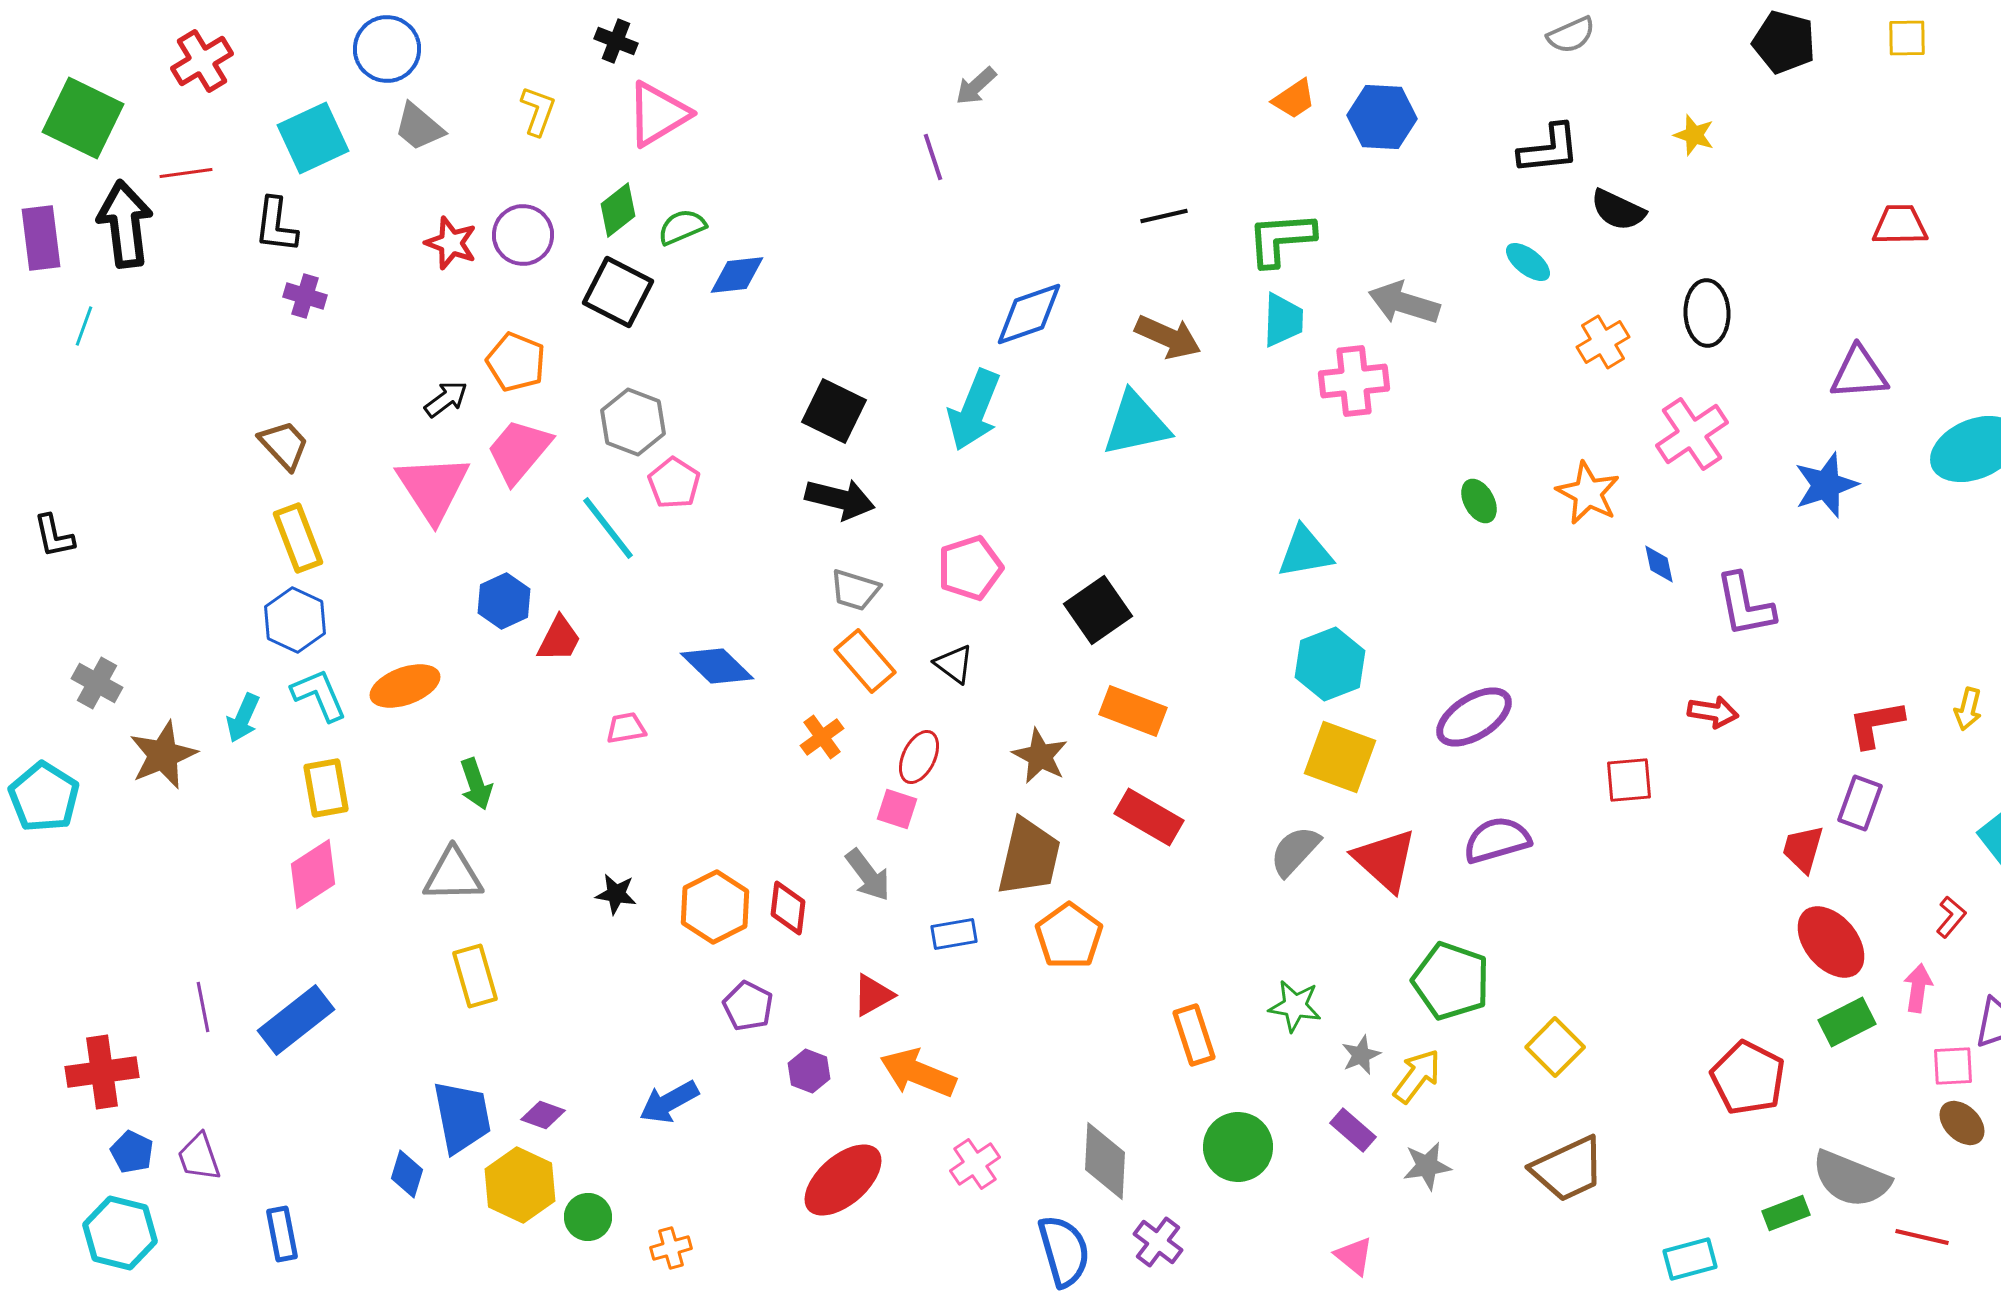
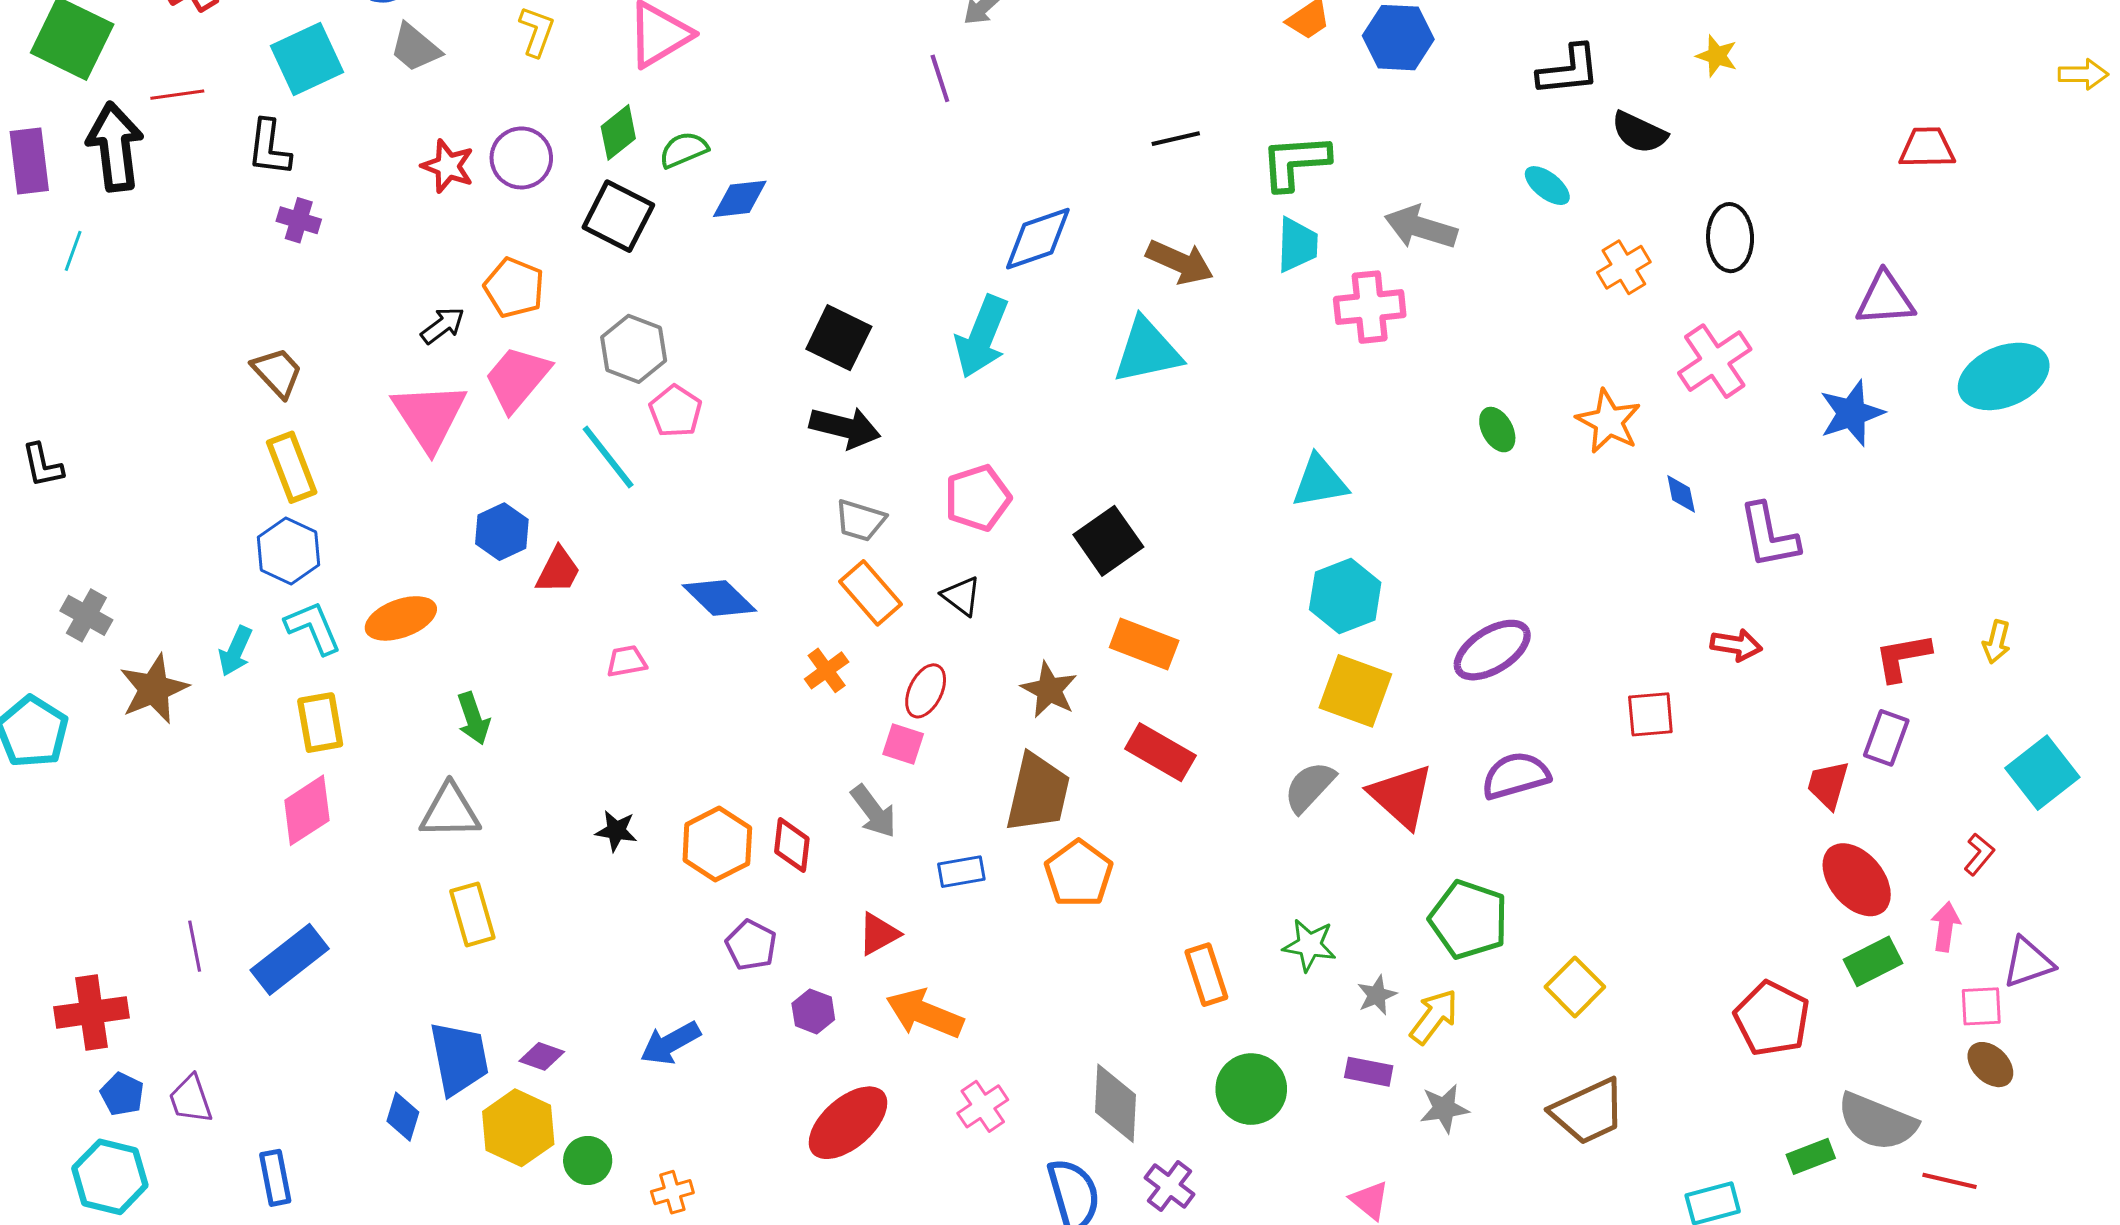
purple rectangle: (1353, 1130) -> (1369, 1072), turned -30

